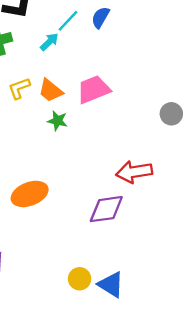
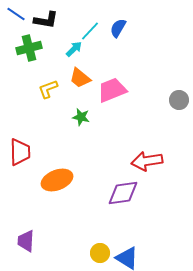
orange trapezoid: (51, 91) -> (80, 78), moved
gray circle: (171, 114) -> (179, 100), moved

